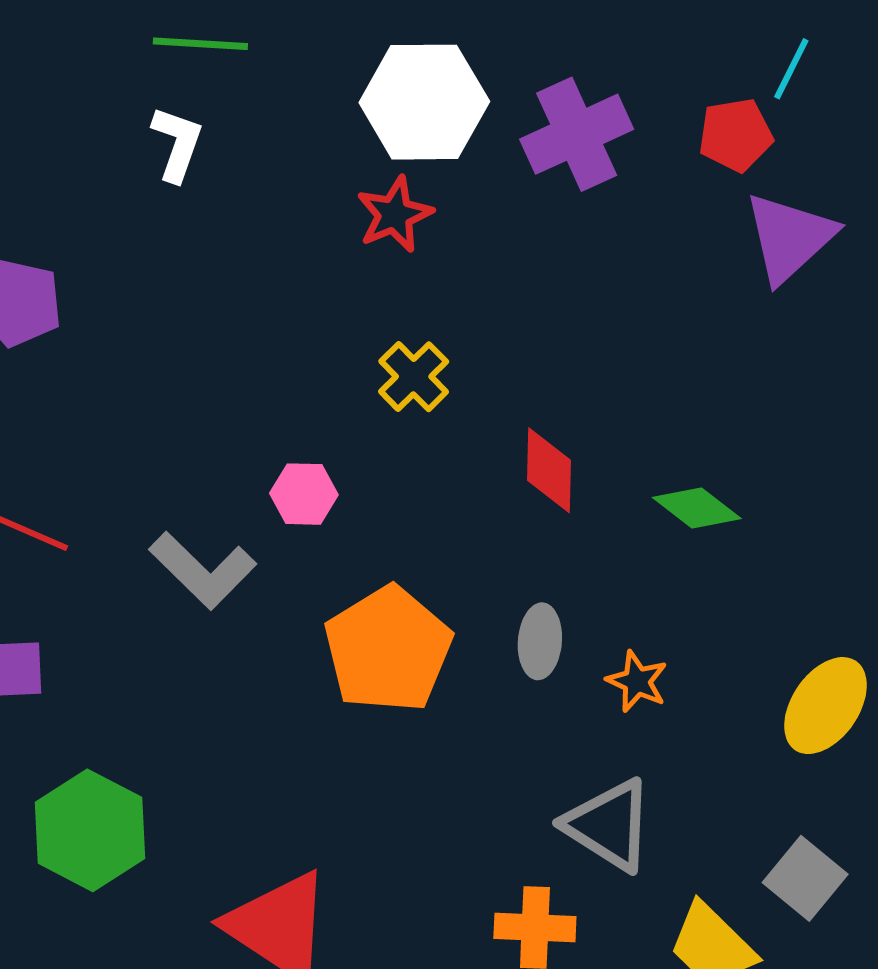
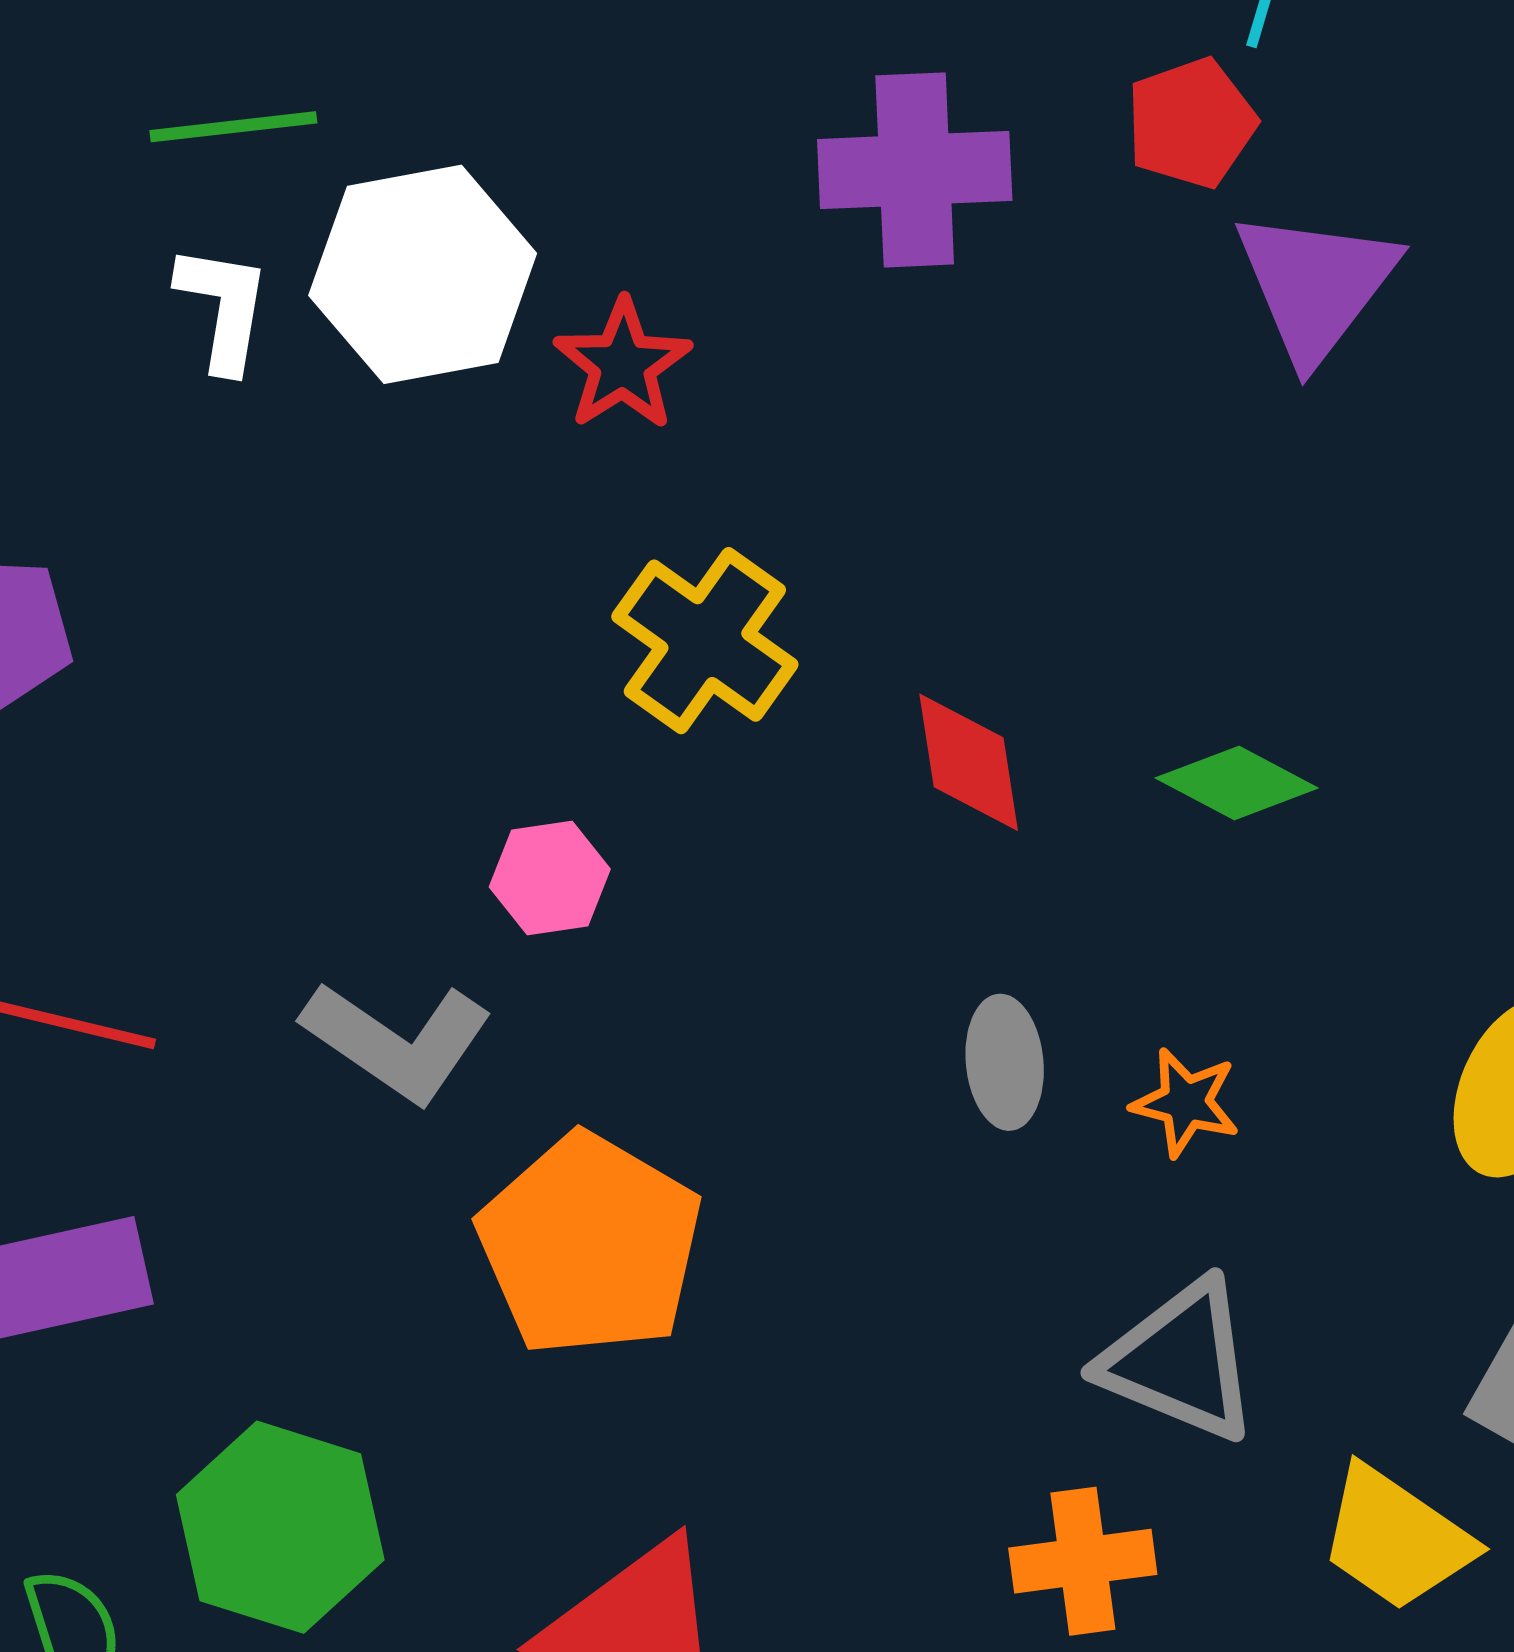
white hexagon: (424, 102) -> (423, 274), moved
purple cross: (577, 134) -> (915, 170), turned 32
yellow cross: (414, 377) -> (705, 641), size x1.4
orange pentagon: (388, 649) -> (590, 1245), moved

